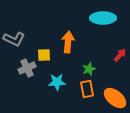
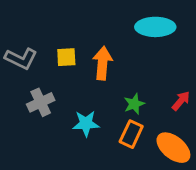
yellow square: (44, 55) -> (66, 57), moved
red arrow: (120, 55) -> (181, 101), moved
orange rectangle: (87, 89) -> (131, 134), turned 36

